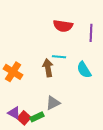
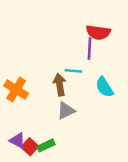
red semicircle: (63, 26) -> (98, 32), moved
purple line: (91, 33) -> (89, 48), moved
gray triangle: (53, 103) -> (66, 111), moved

